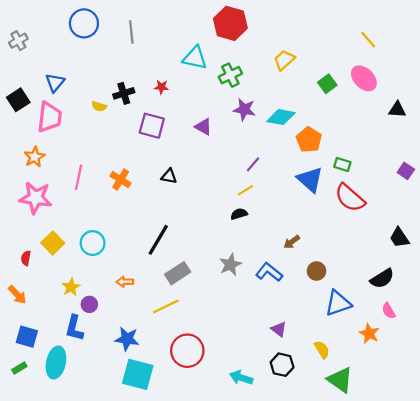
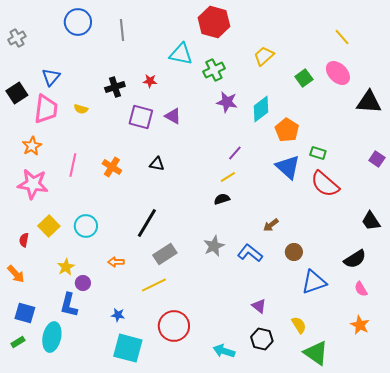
yellow semicircle: (99, 106) -> (81, 109), moved
black triangle: (397, 110) -> (369, 102), size x1.5
cyan diamond: (281, 117) -> (261, 109), turned -48
purple triangle: (203, 127) -> (173, 116), moved
orange star: (369, 333) -> (360, 325), moved
blue star: (127, 339) -> (118, 315), size x0.6

